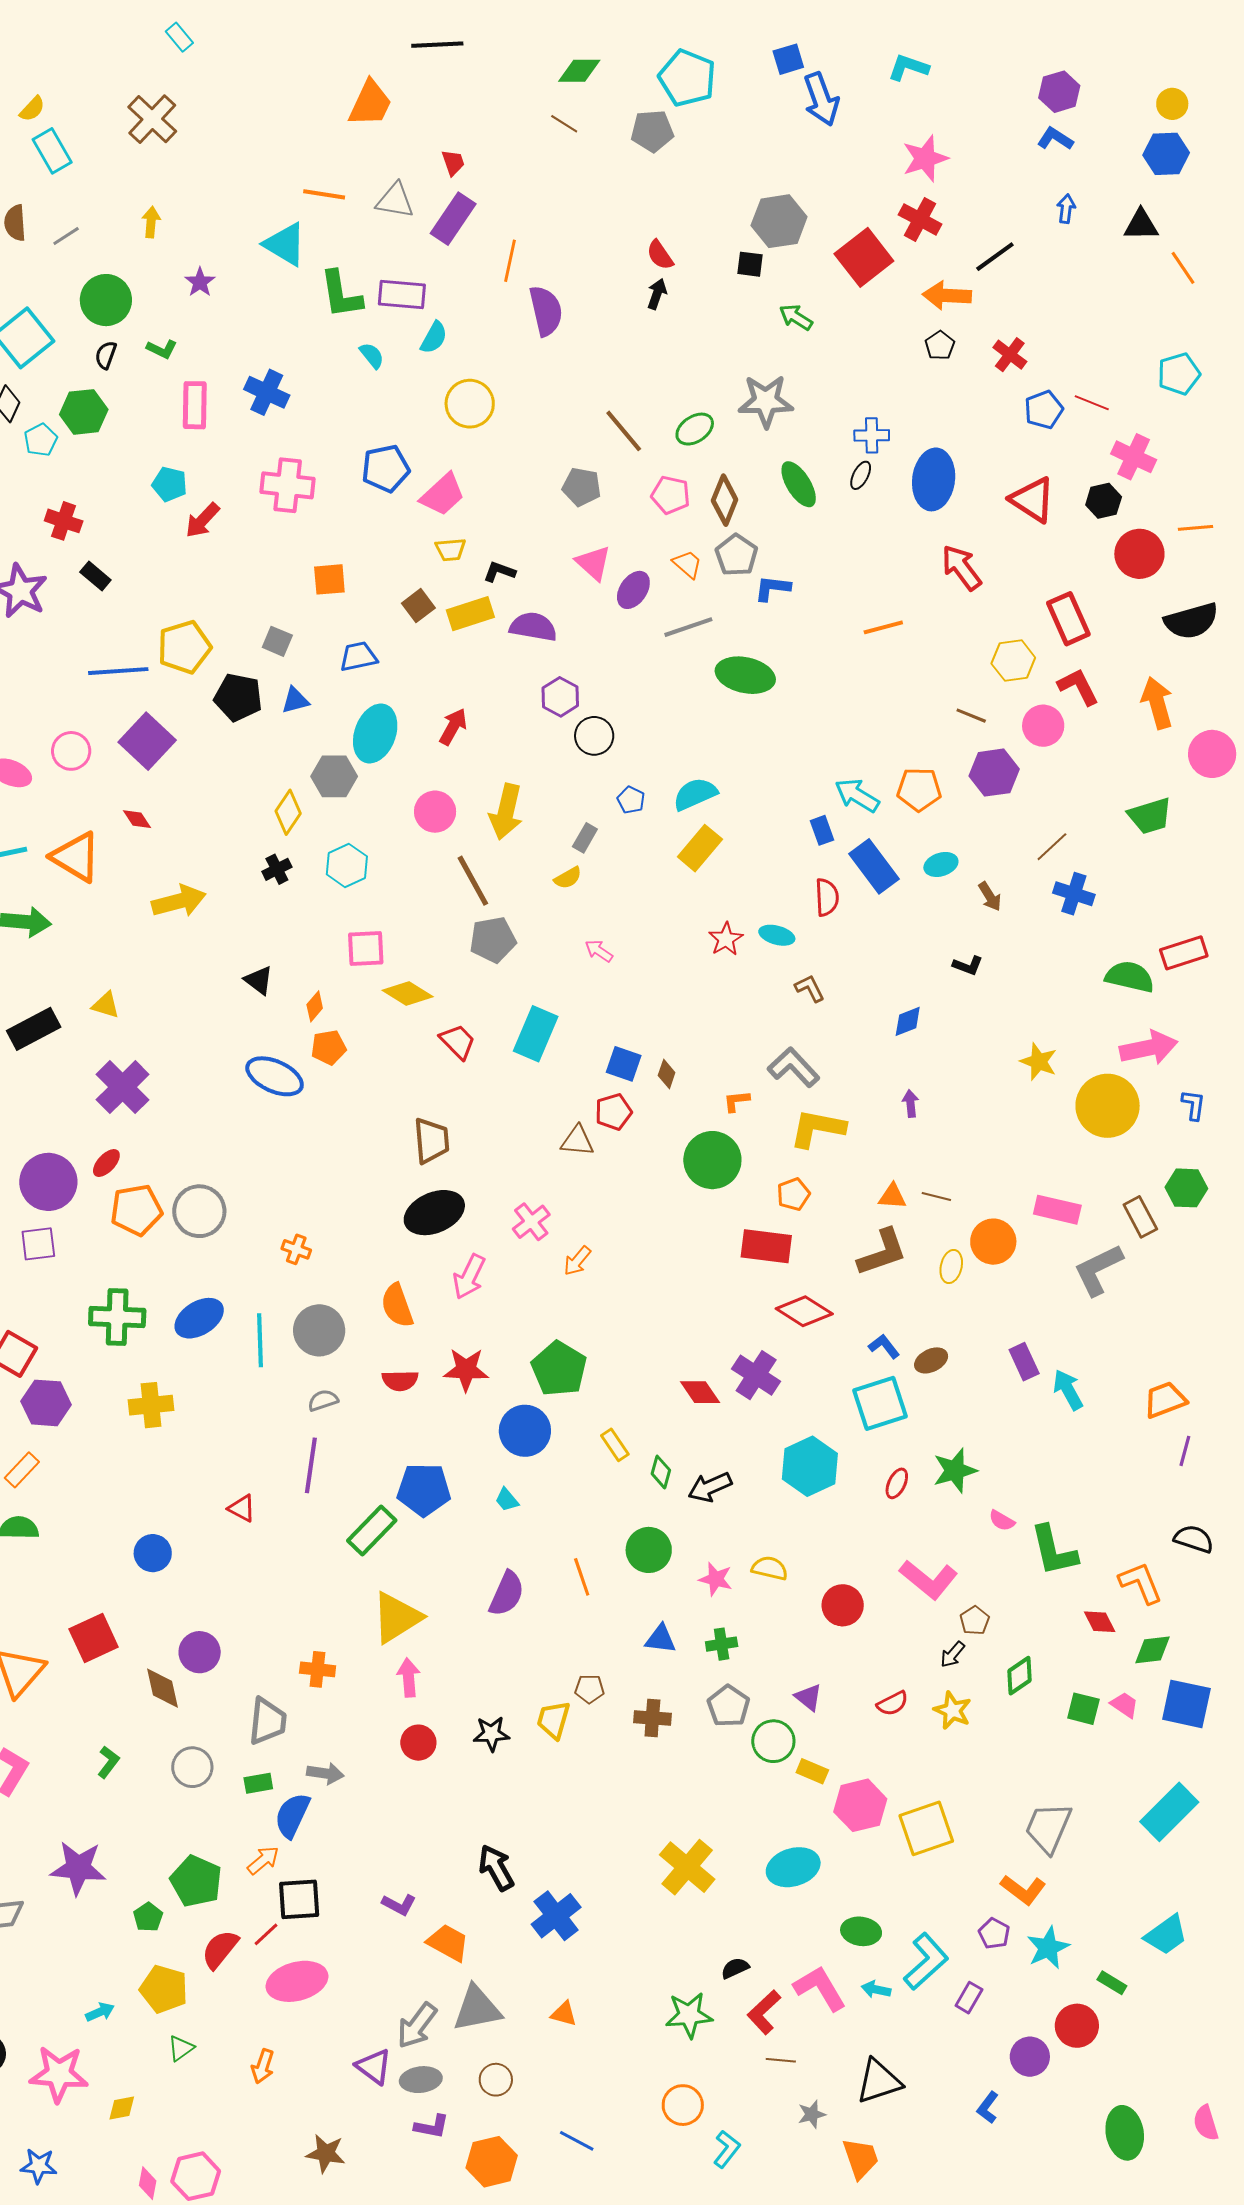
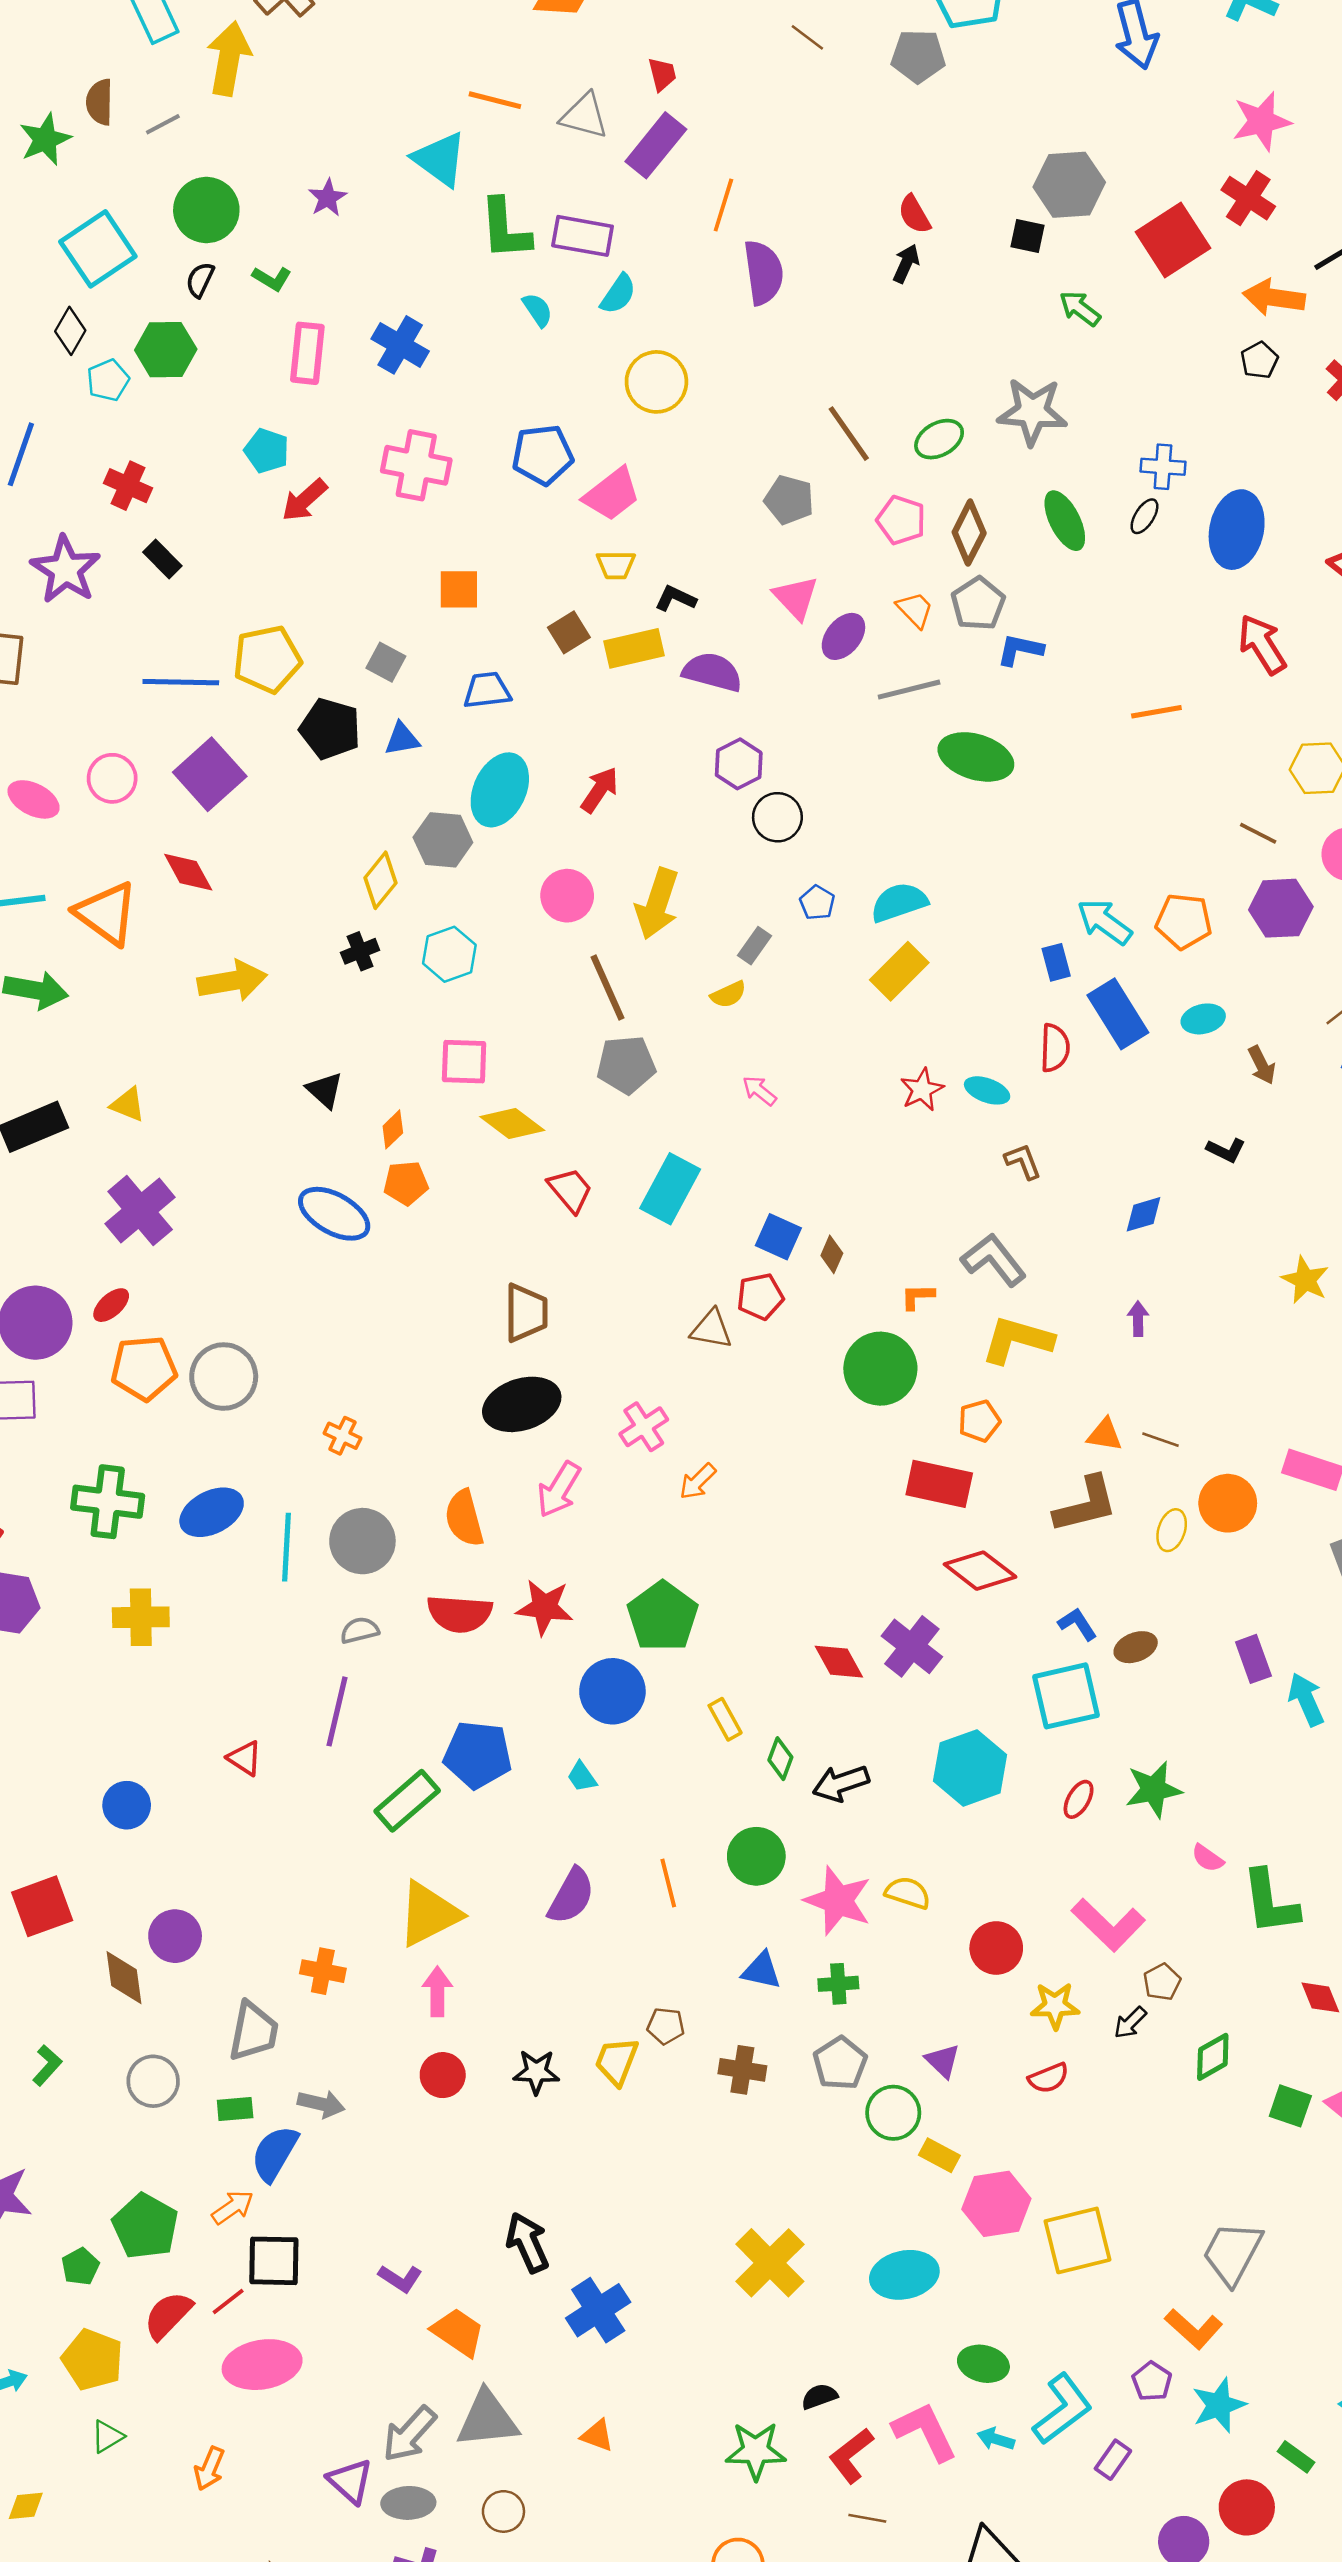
yellow arrow: (151, 222) -> (229, 59), moved, size x1.8
red diamond: (137, 819) -> (188, 872), size x1.4
red semicircle: (400, 1381) -> (460, 1614), size x1.4
pink star: (716, 1579) -> (838, 1901), size x1.6
yellow star: (952, 1710) -> (1055, 2006), moved, turned -30

